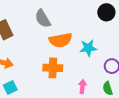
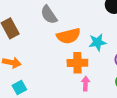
orange cross: (53, 68) -> (77, 63), moved
pink arrow: (82, 87) -> (86, 84), moved

